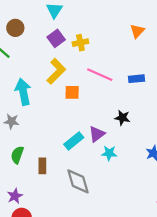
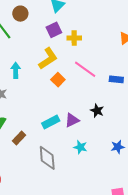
cyan arrow: (23, 92) -> (16, 70), size x0.7
orange square: (72, 92) -> (58, 80), turned 32
cyan star: (109, 153) -> (80, 147), moved
brown rectangle: (42, 166) -> (19, 138), turned 32

